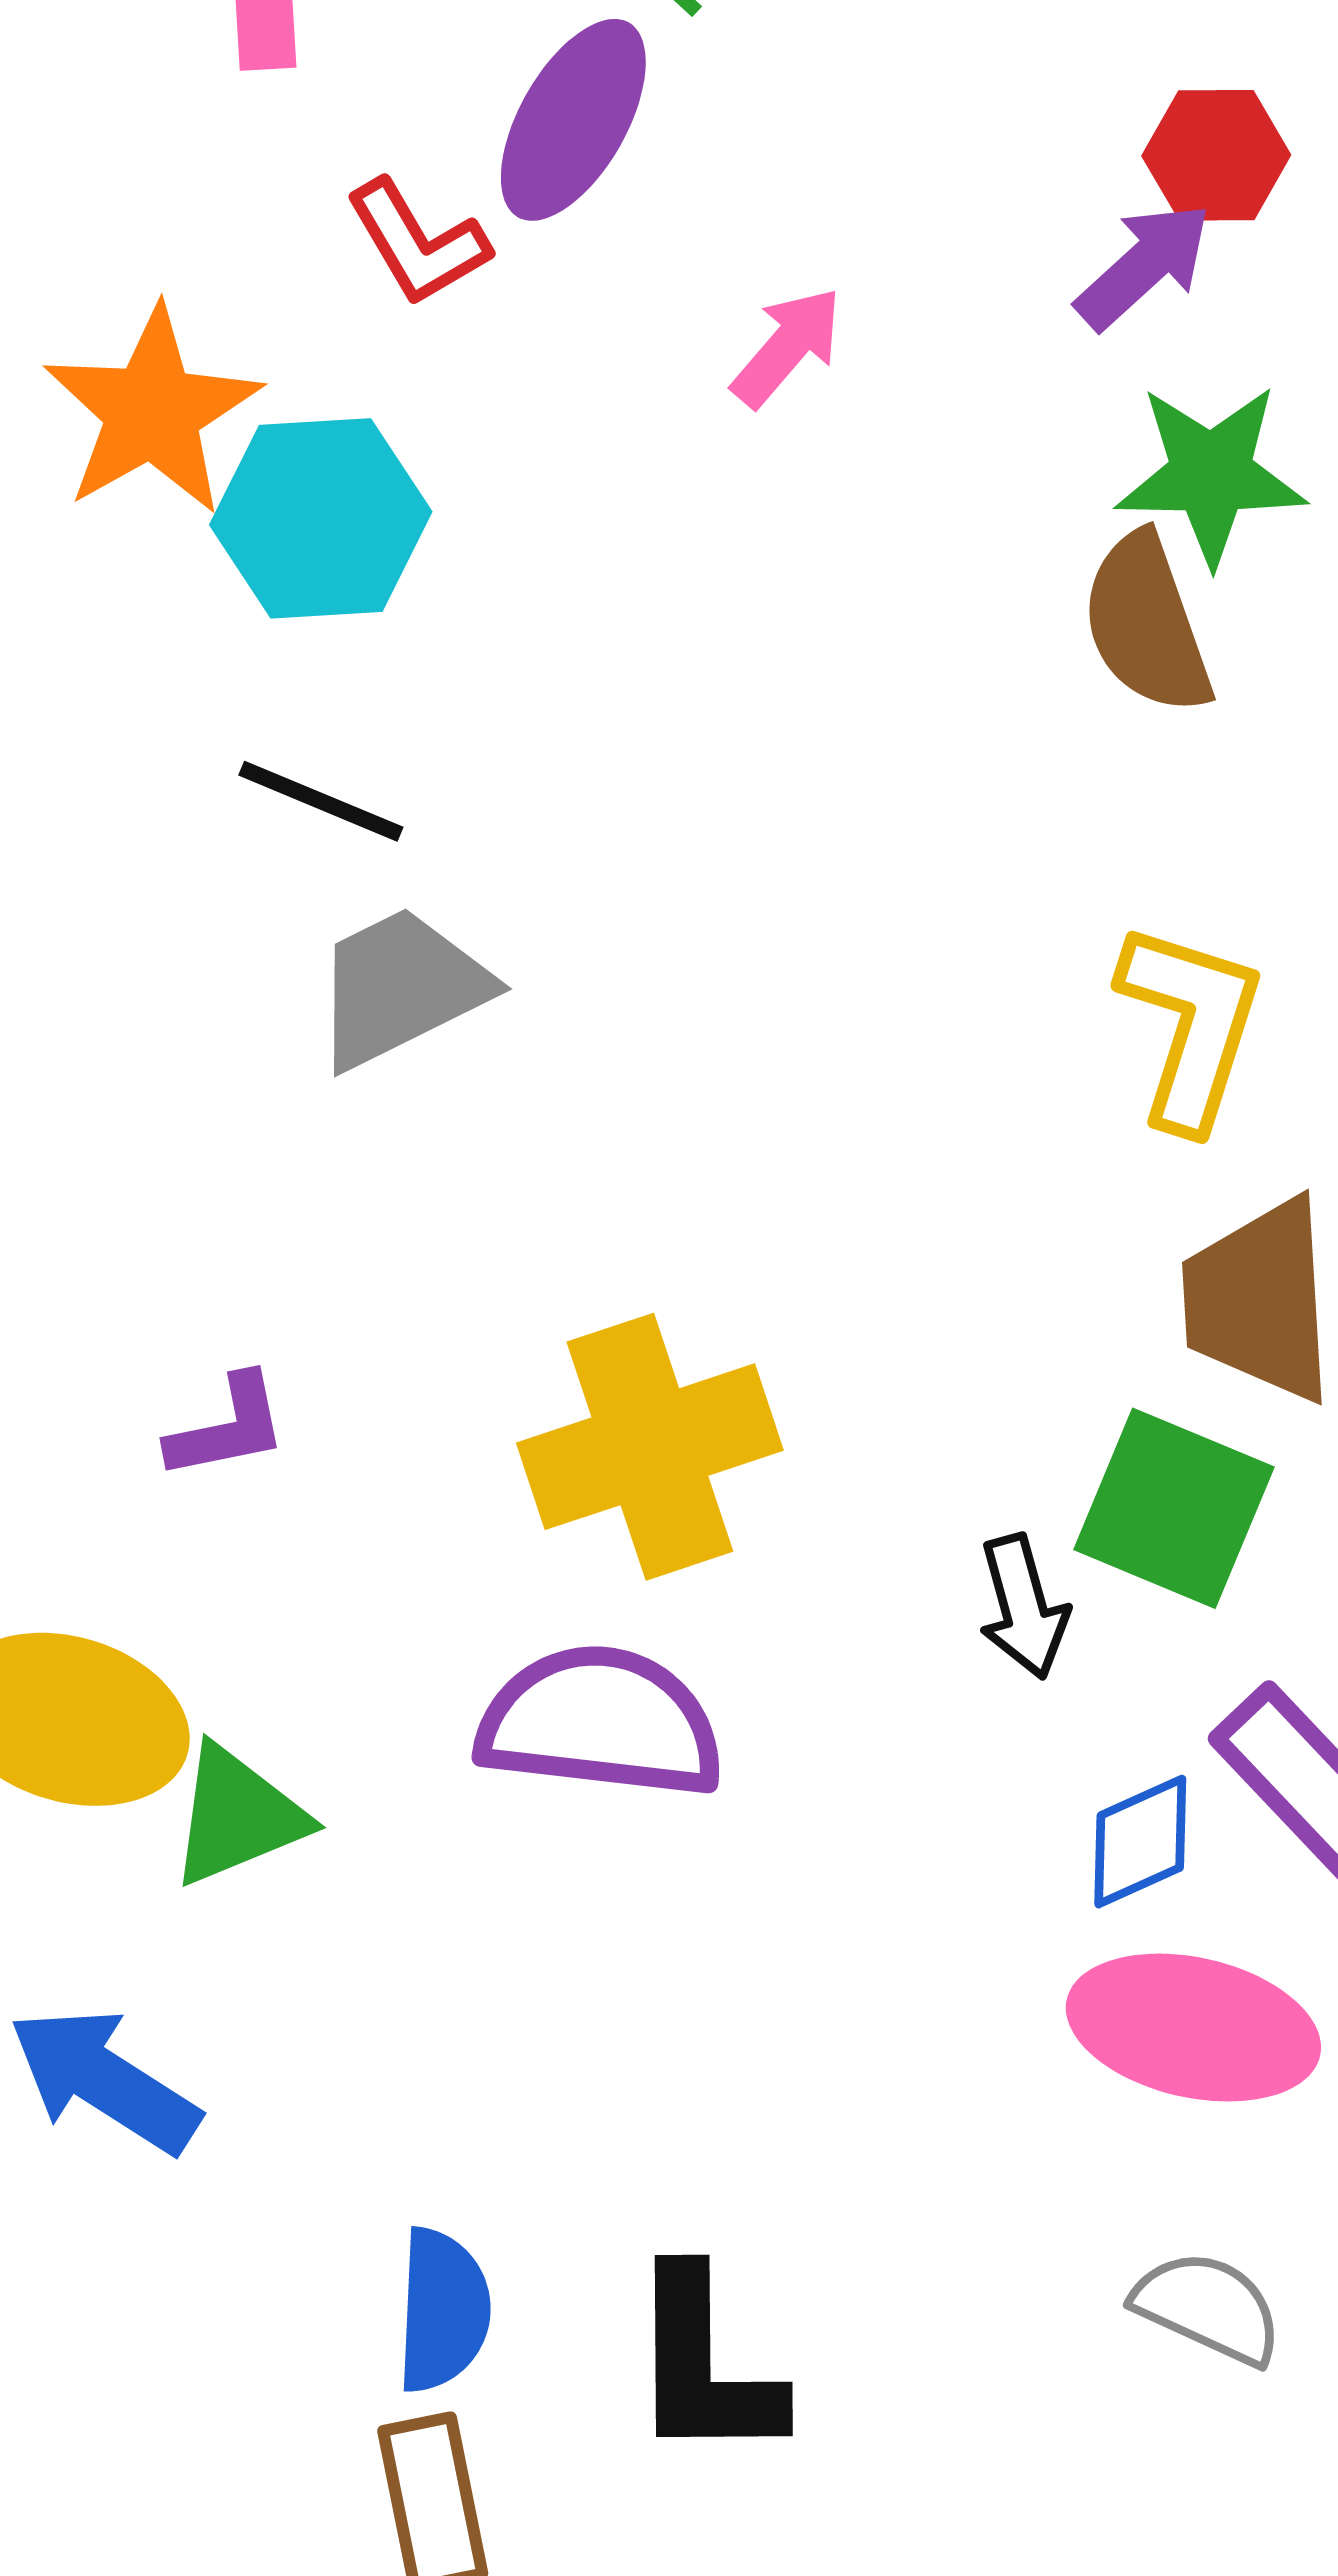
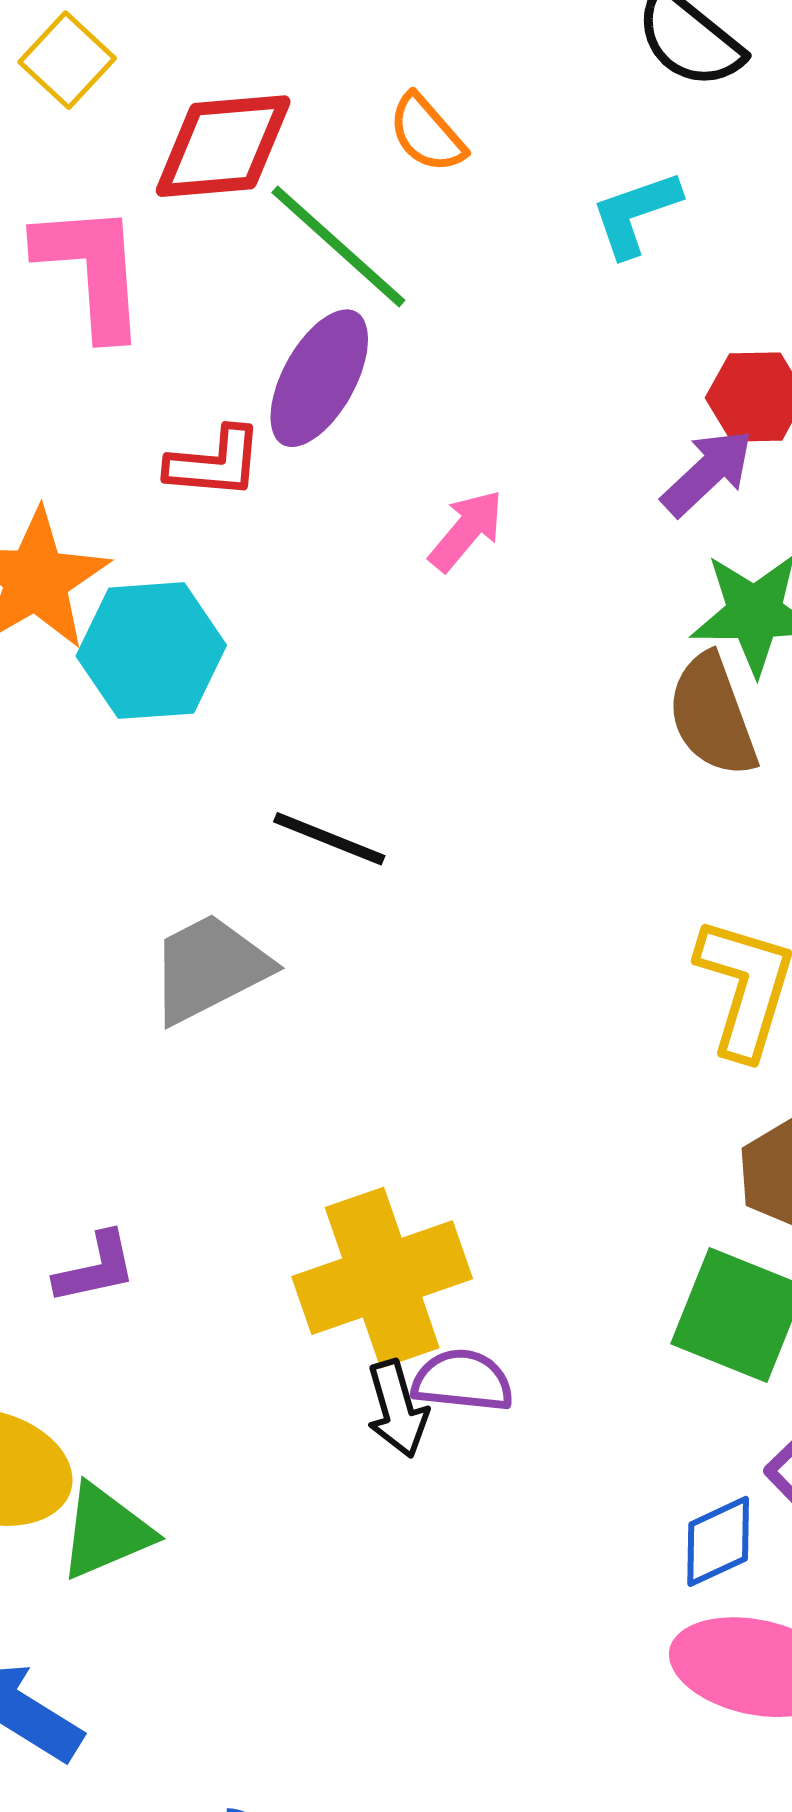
red L-shape: (418, 243) -> (215, 463), turned -54
black line: (321, 801) -> (329, 839), moved
black arrow: (1023, 1607) -> (397, 1409), moved
purple semicircle: (600, 1722) -> (463, 1381), moved, size x0.6

